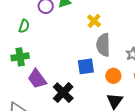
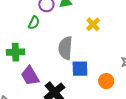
green semicircle: (24, 26) -> (34, 23), moved
gray semicircle: (103, 45) -> (65, 48), moved

